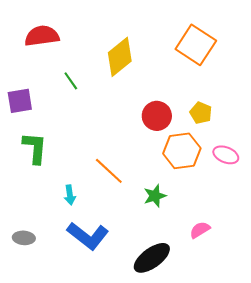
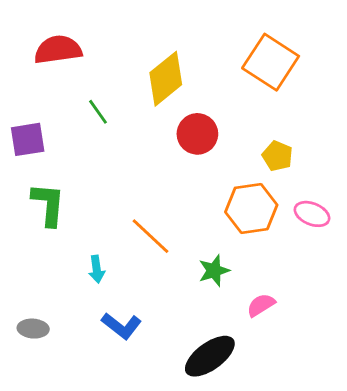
red circle: (157, 116) -> (197, 134), moved
pink semicircle: (200, 230) -> (261, 305), moved
blue L-shape: (88, 236) -> (121, 326), size x0.7

